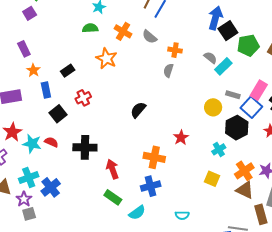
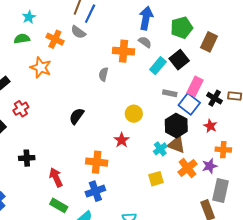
black square: (228, 31) -> (179, 60), moved
gray semicircle: (150, 37) -> (78, 32), moved
green pentagon: (248, 45) -> (182, 28), moved
orange cross: (175, 50) -> (123, 51), moved, size x1.5
gray semicircle: (210, 58) -> (145, 42), moved
yellow circle: (213, 107) -> (134, 114), moved
black cross: (85, 147) -> (27, 158), size x0.7
yellow square: (212, 179) -> (156, 179), turned -35
brown triangle: (245, 190) -> (176, 145), moved

